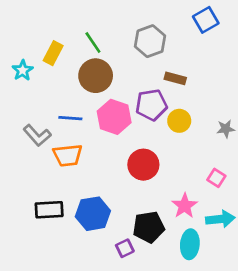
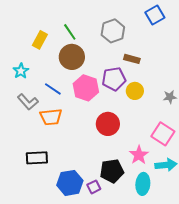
cyan star: (23, 70) -> (21, 71), moved
blue line: (70, 118) -> (53, 89), turned 30
pink square: (216, 178) -> (163, 134), size x1.6
blue hexagon: (93, 214) -> (70, 183), moved

